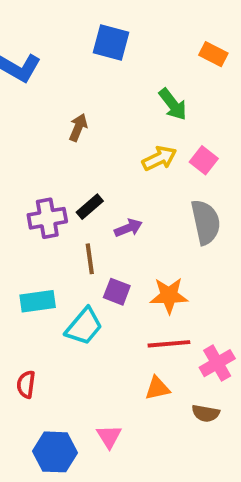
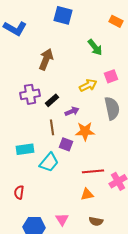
brown arrow: (78, 127) -> (46, 59), size x1.5
yellow arrow: (159, 158) -> (88, 85), moved
pink square: (204, 160) -> (111, 76), turned 32
purple cross: (47, 218) -> (30, 94), moved
orange star: (169, 296) -> (85, 131), moved
brown semicircle: (206, 413) -> (96, 221), moved

